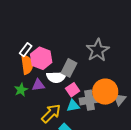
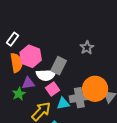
white rectangle: (26, 50) -> (12, 39), moved
gray star: (98, 50) -> (87, 48), size x0.6
green star: (21, 90) -> (19, 94), moved
pink square: (73, 90) -> (52, 89), moved

